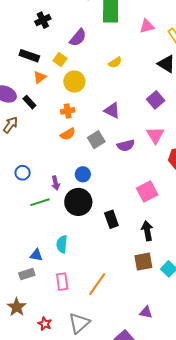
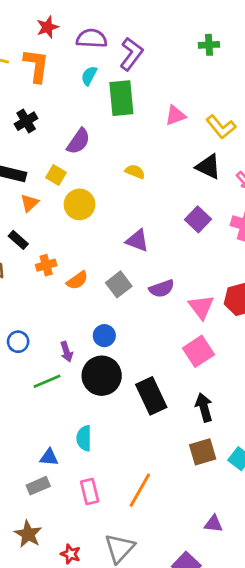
yellow semicircle: (115, 62) -> (135, 172), turned -120
orange cross: (68, 111) -> (46, 265), moved
pink triangle: (155, 135) -> (201, 307), moved
black rectangle: (111, 219) -> (151, 396), size x1.4

